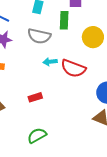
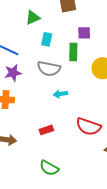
red semicircle: (73, 68) -> (88, 127), moved
green semicircle: (37, 135) -> (49, 168), turned -120

